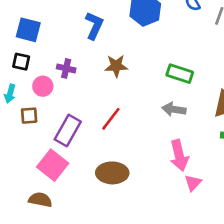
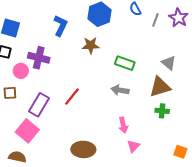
brown star: (116, 66) -> (91, 45), moved
purple cross: (66, 68) -> (39, 58), size x1.5
pink arrow: (179, 155) -> (123, 125), size x0.7
brown ellipse: (112, 173) -> (83, 149), moved

